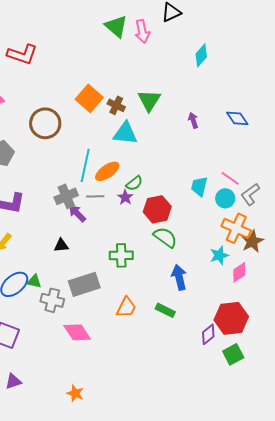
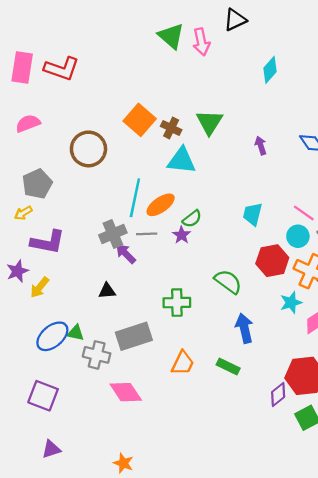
cyan trapezoid: (199, 186) -> (253, 214), moved
red hexagon: (157, 209) -> (272, 261), moved

